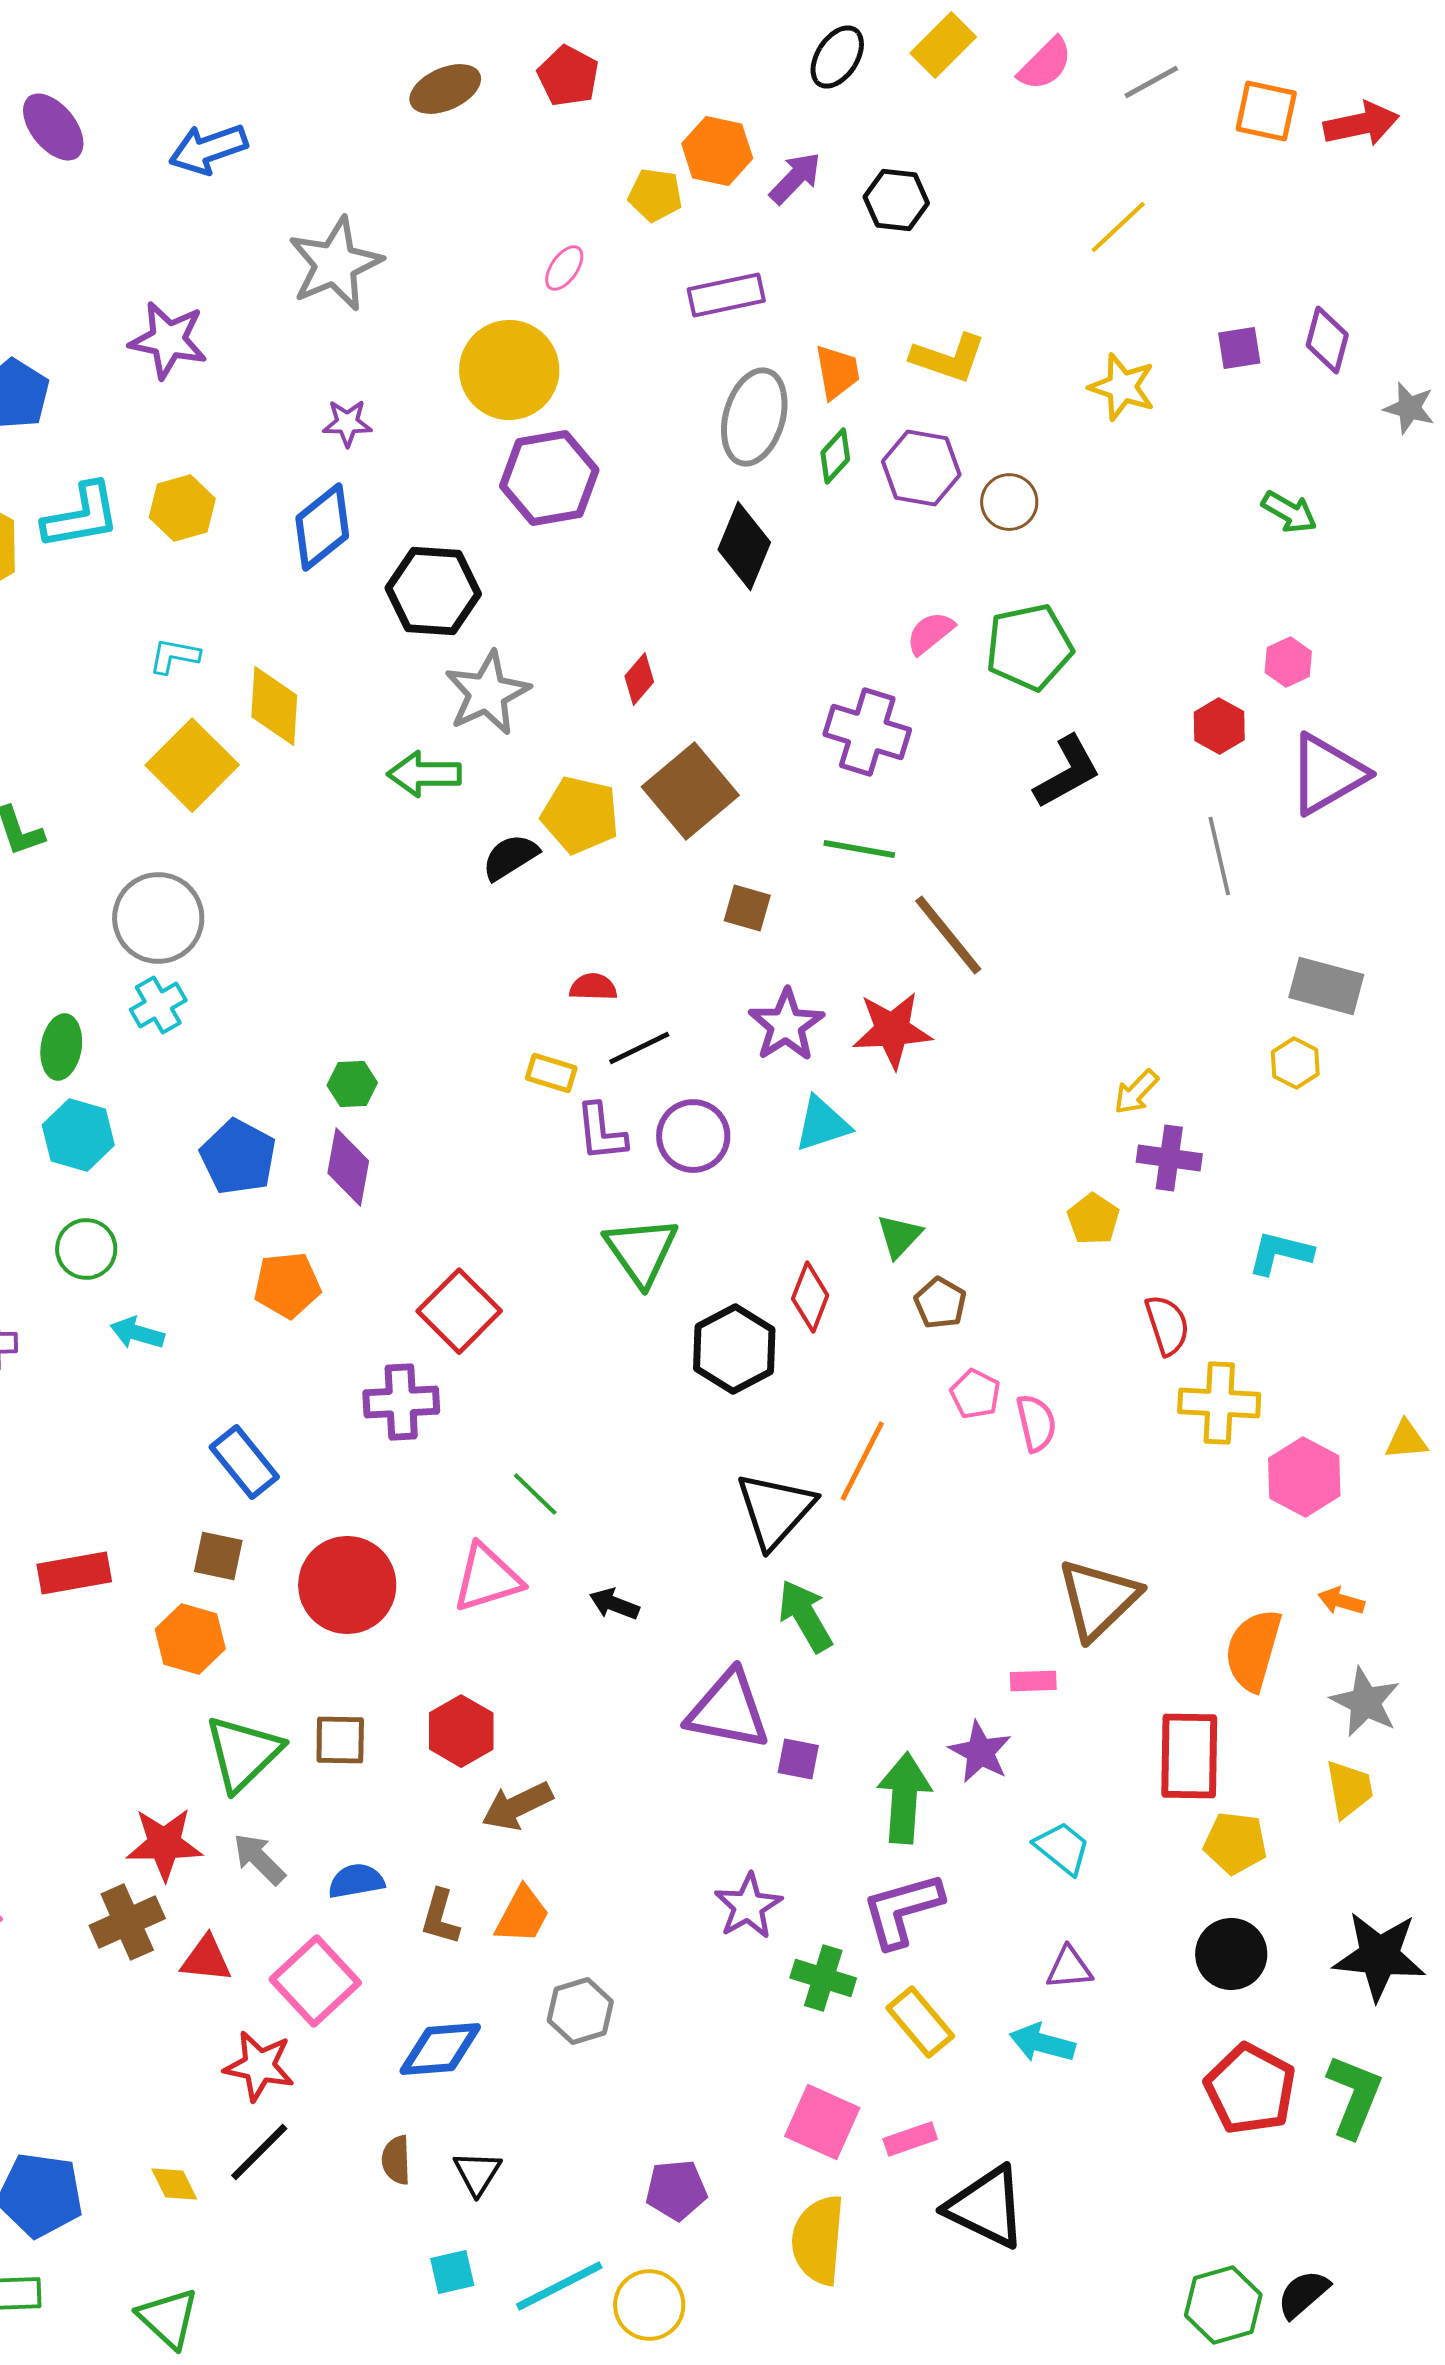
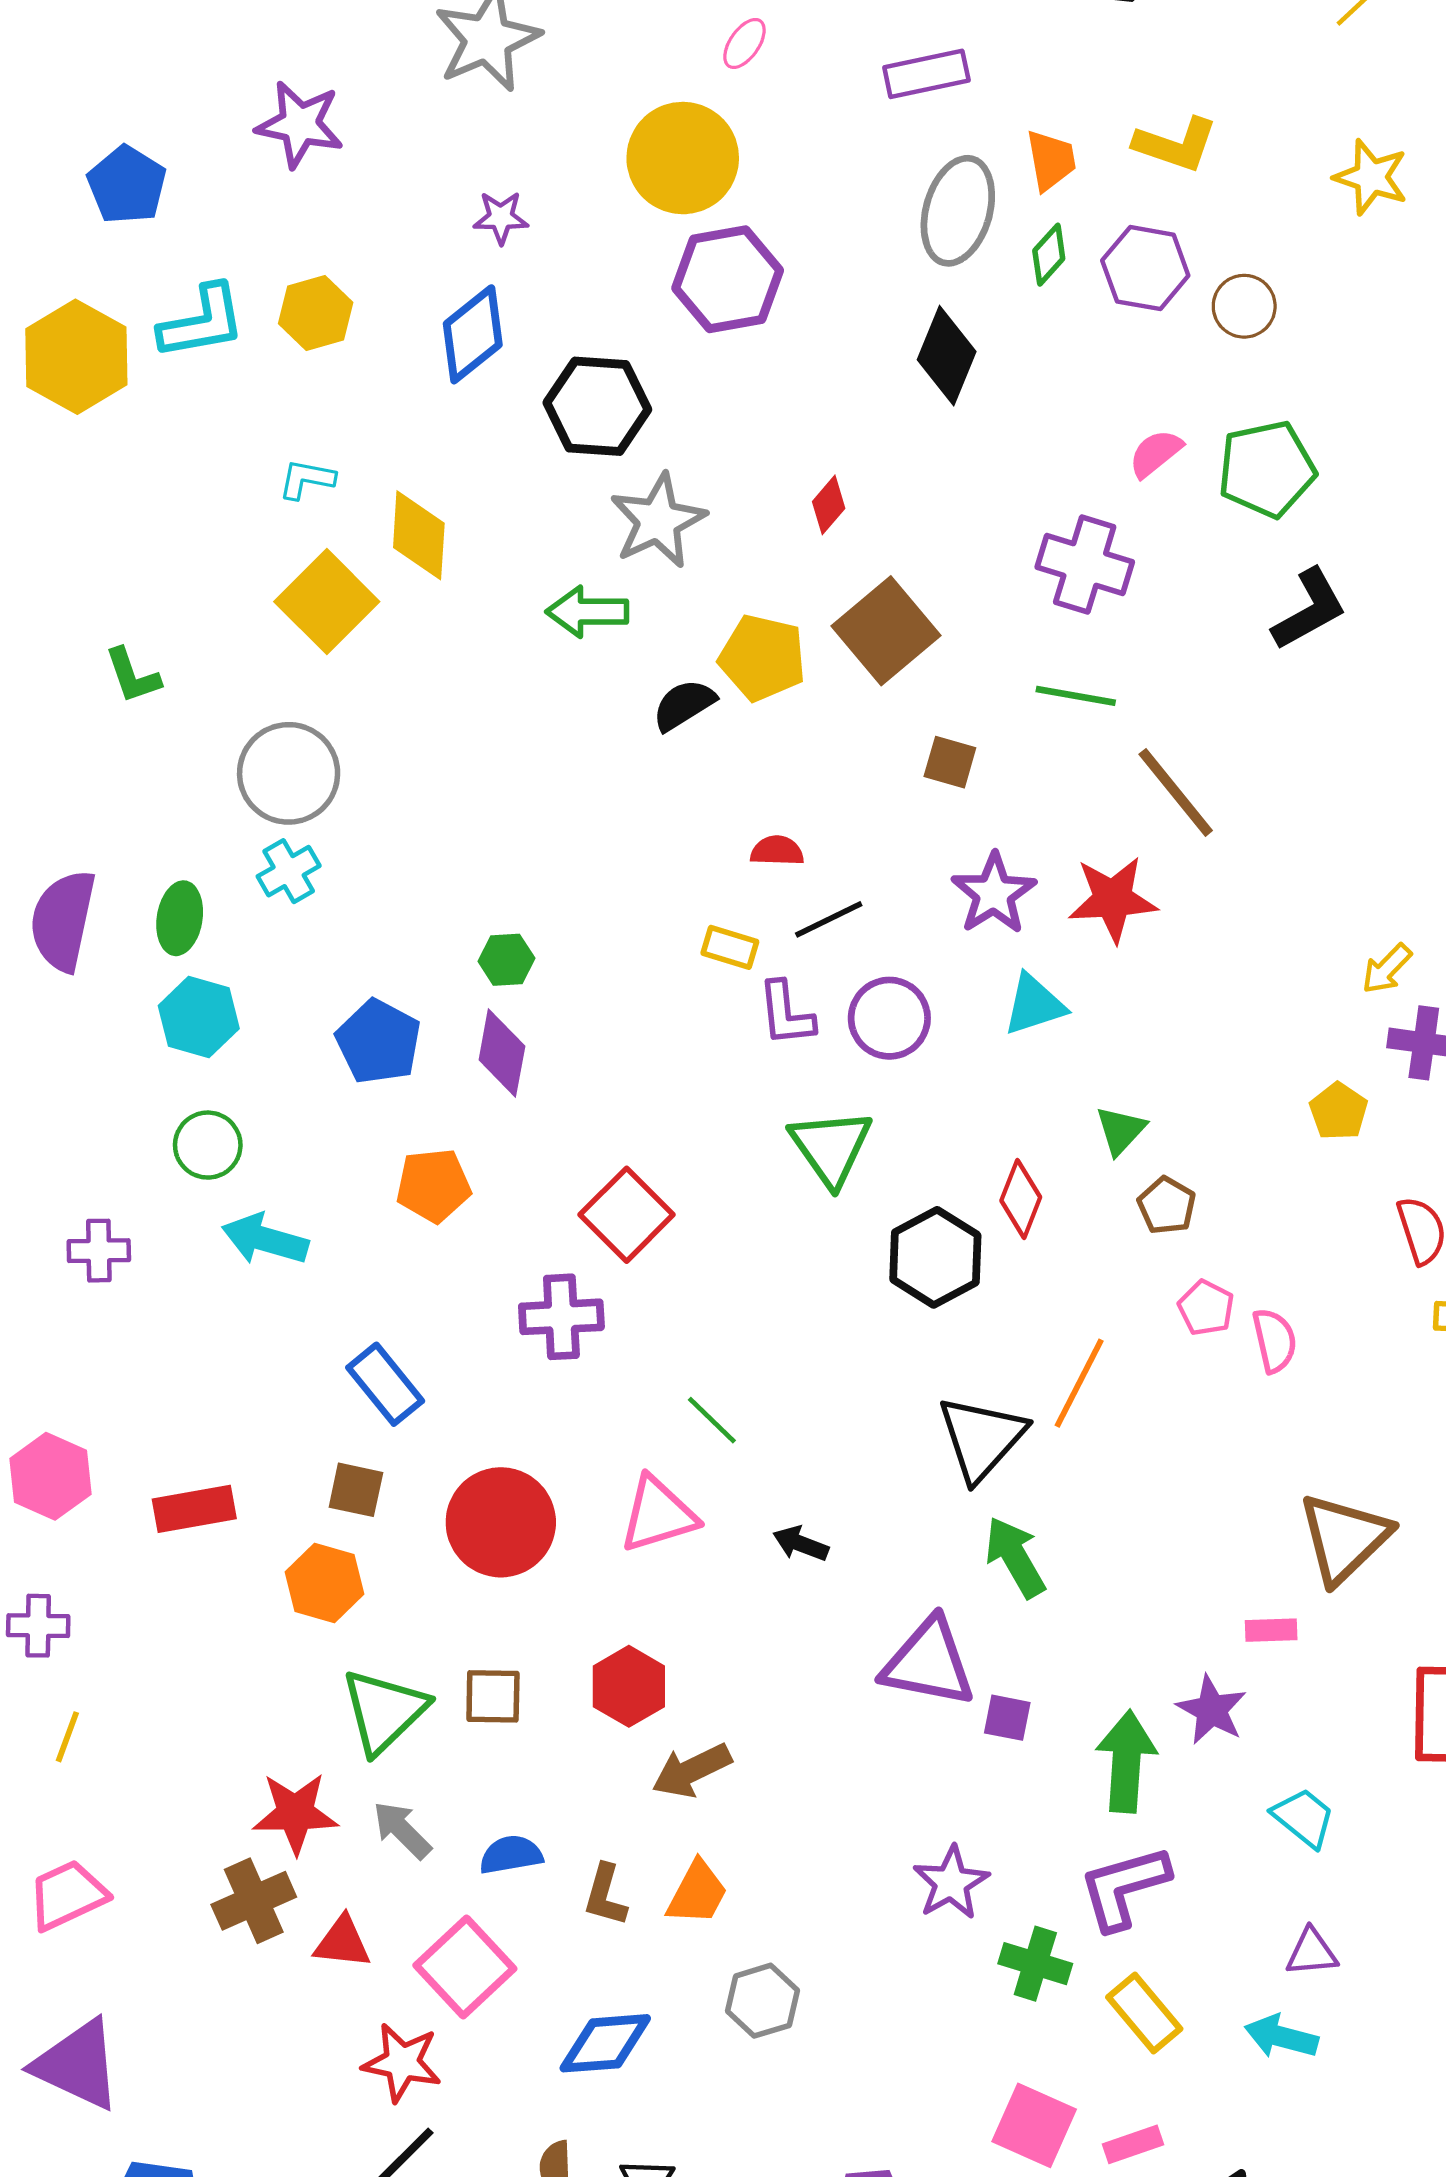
cyan arrow: (137, 1333) -> (265, 1239), size x1.4

